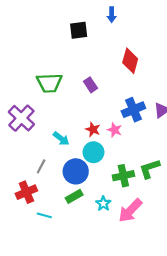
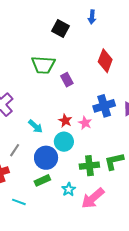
black square: (79, 30) -> (60, 29), turned 30
green trapezoid: (49, 83) -> (43, 65), moved
cyan line: (44, 215) -> (19, 202), moved

